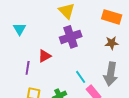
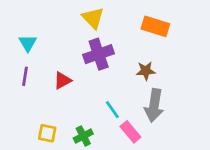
brown star: (112, 43) -> (146, 71), moved
purple line: (28, 68) -> (25, 76), moved

